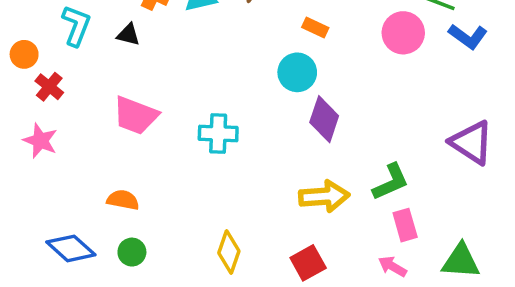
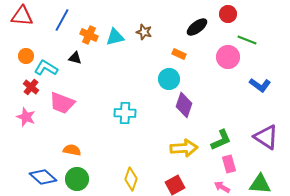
cyan L-shape: (76, 26) -> (46, 68), moved, turned -80
blue L-shape: (468, 36) -> (260, 85), moved
orange circle: (24, 54) -> (26, 56), moved
pink trapezoid: (136, 115) -> (62, 103), moved
purple triangle: (472, 142) -> (266, 137), moved
green circle: (132, 252) -> (77, 179), size x1.5

